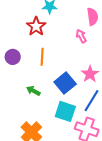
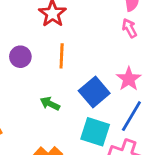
pink arrow: (81, 36) -> (129, 28), moved

